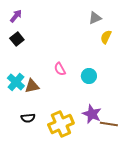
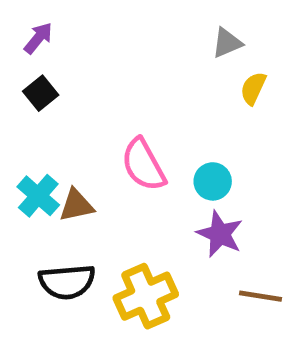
pink semicircle: (60, 69) -> (143, 165), size x1.6
purple star: (92, 114) -> (220, 234), moved
black semicircle: (28, 118) -> (67, 282), size x1.6

